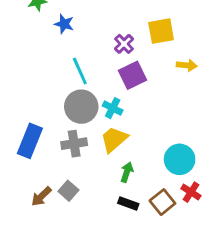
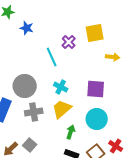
cyan line: (80, 71) -> (52, 57), moved
purple square: (133, 75) -> (96, 89), moved, turned 30
gray circle: (81, 107) -> (25, 86), moved
cyan circle: (180, 159) -> (97, 119), moved

